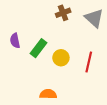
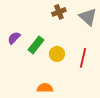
purple semicircle: (15, 41) -> (14, 38), turned 56

